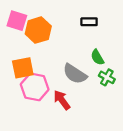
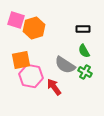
black rectangle: (89, 22) -> (83, 29), moved
green cross: (107, 77) -> (85, 72), moved

